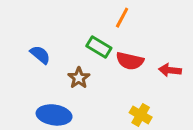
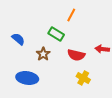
red semicircle: (130, 61) -> (76, 55), moved

